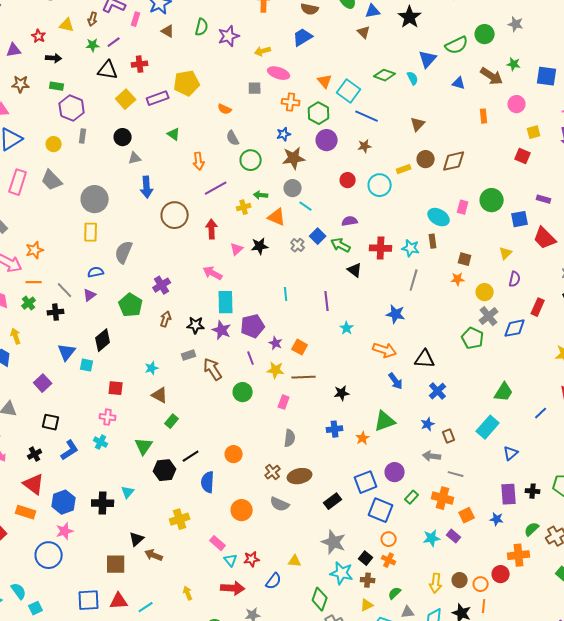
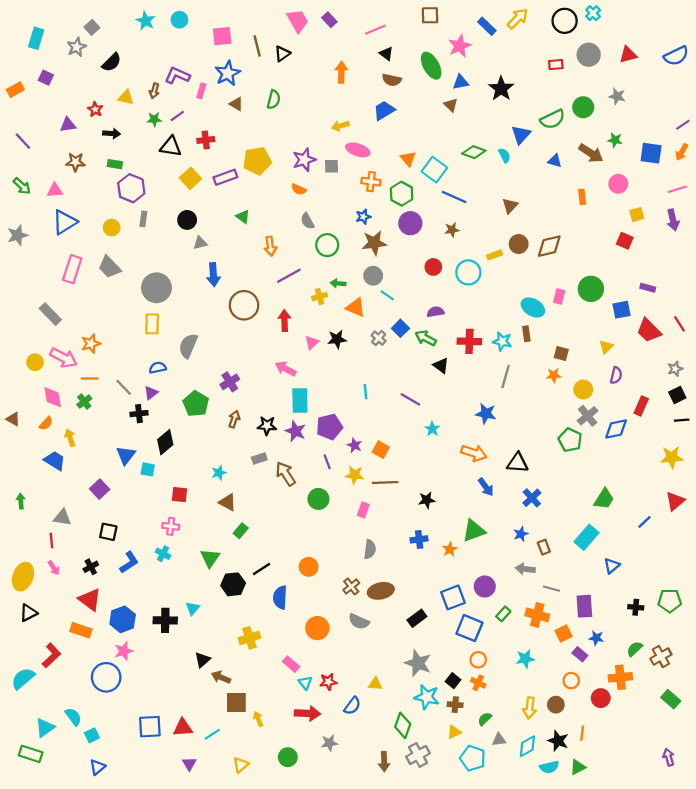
purple star: (229, 36) -> (304, 160), moved
purple line: (327, 301) -> (410, 399), turned -54
black cross: (56, 312) -> (139, 414), moved
purple rectangle: (509, 494) -> (584, 606), moved
purple rectangle: (454, 536) -> (580, 654), moved
brown square: (116, 564) -> (236, 702), moved
orange circle: (481, 584) -> (571, 681), moved

